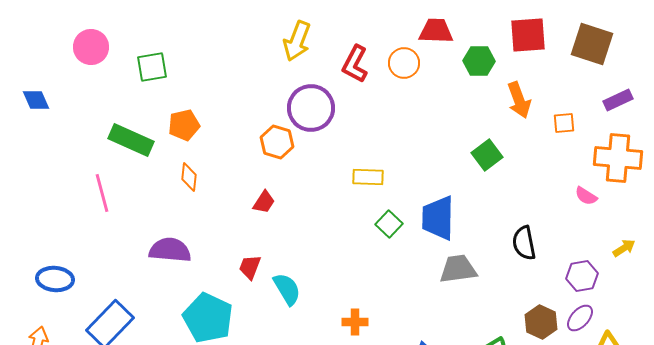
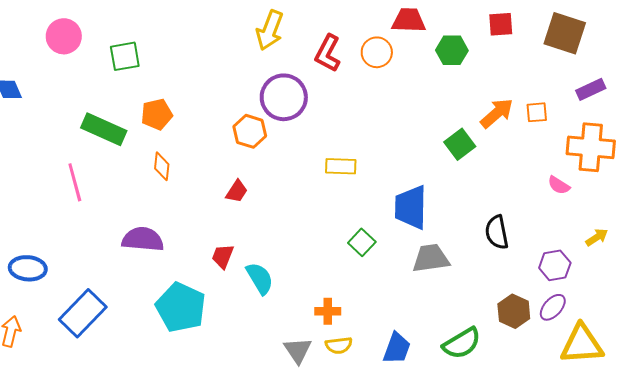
red square: (528, 35) -> (501, 24), size x0.7
orange arrow: (519, 100) -> (497, 113), moved, turned -111
green square: (389, 224) -> (362, 242), moved

